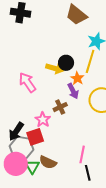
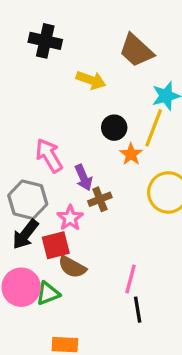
yellow arrow: (55, 68) -> (91, 80), moved
purple arrow: (73, 91) -> (83, 177), moved
gray hexagon: (22, 148) -> (28, 200), moved
brown semicircle: (48, 162) -> (72, 267), moved
green triangle: (32, 167) -> (48, 293), turned 35

